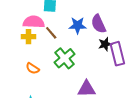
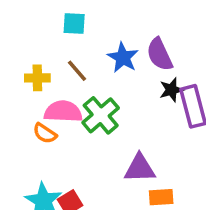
pink semicircle: (34, 22) -> (63, 112), moved
blue star: (78, 25) -> (123, 58), turned 30

